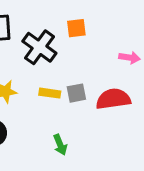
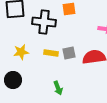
black cross: (39, 47) -> (44, 22), turned -30

